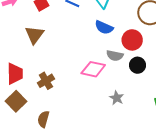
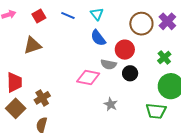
blue semicircle: (104, 27) -> (98, 38), turned 30
brown triangle: (34, 35) -> (32, 45), turned 36
brown cross: (46, 81) -> (42, 98), moved

